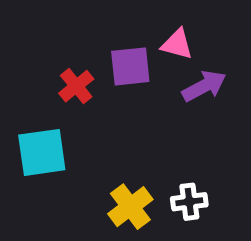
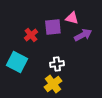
cyan square: (42, 152) -> (17, 62), turned 35
white cross: (189, 202) -> (57, 64), moved

